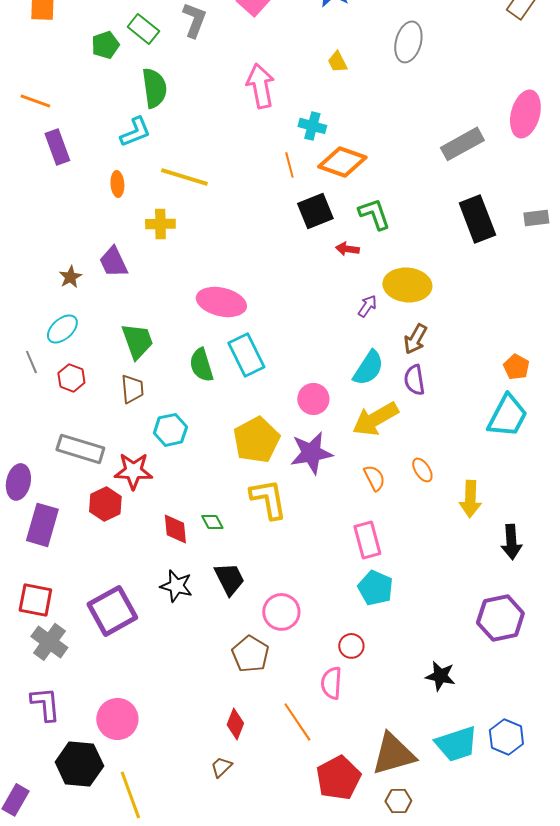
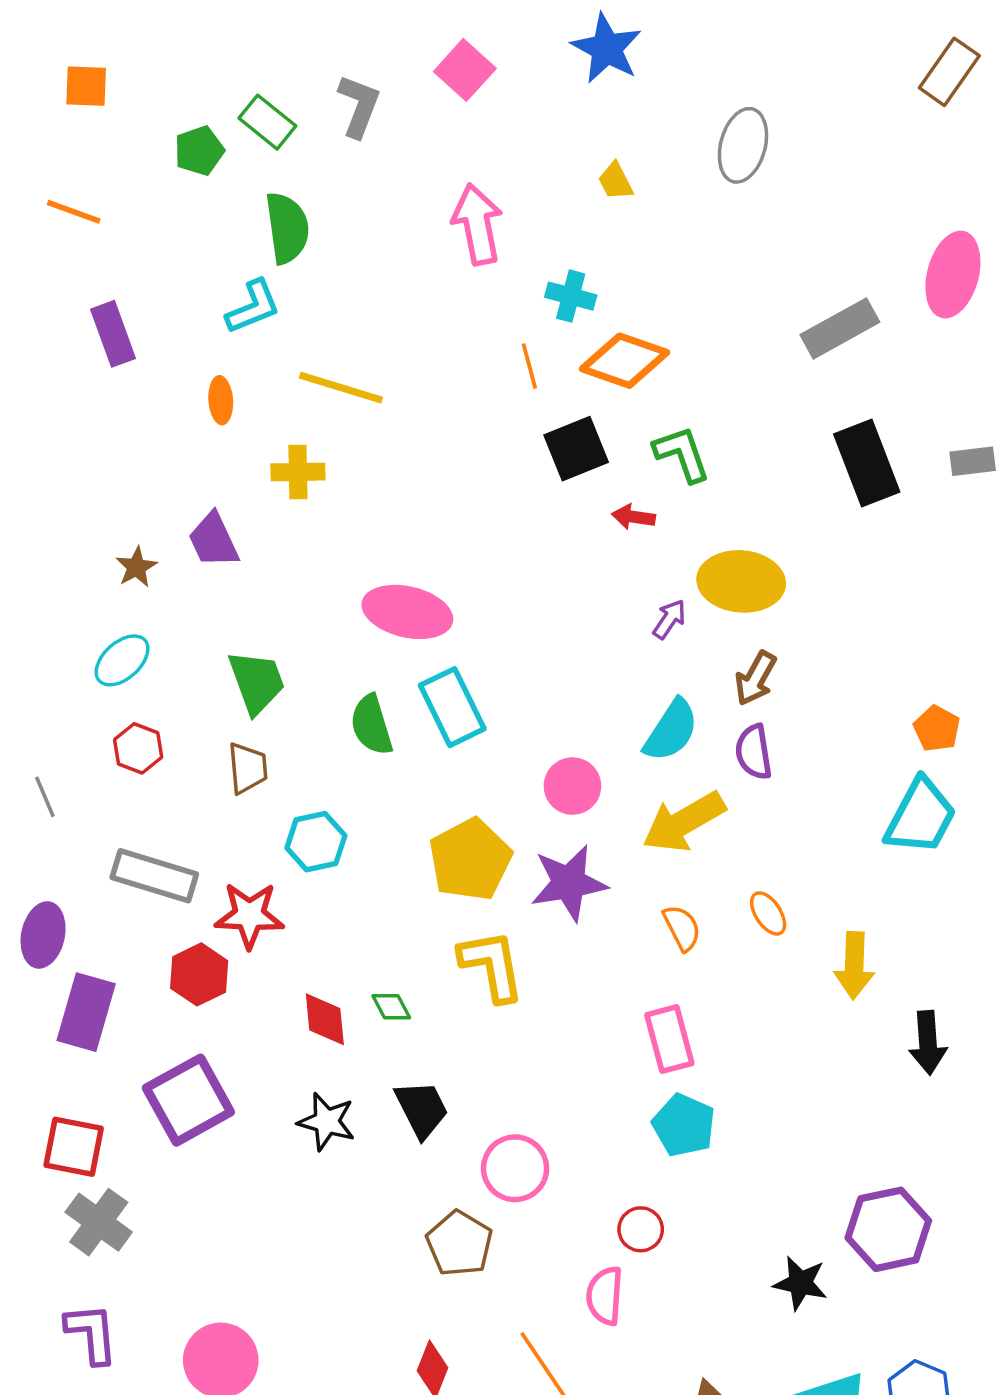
orange line: (35, 101) -> (74, 212), moved
gray line: (31, 362) -> (45, 797), moved
purple square: (112, 611) -> (188, 1100), moved
purple hexagon: (500, 618) -> (888, 1229), moved

